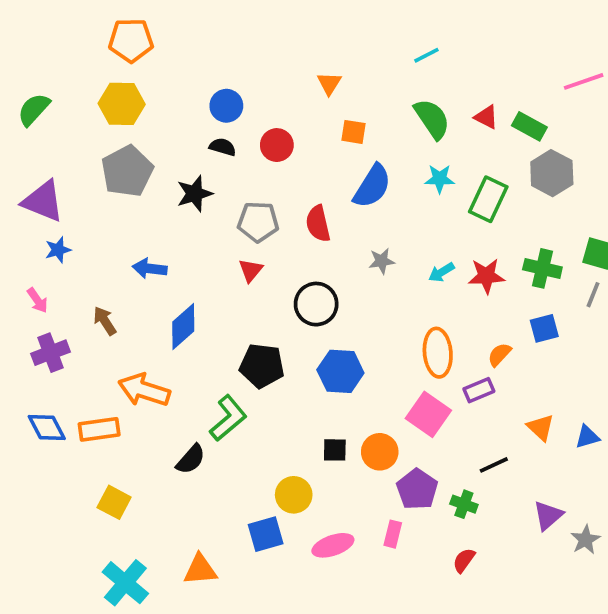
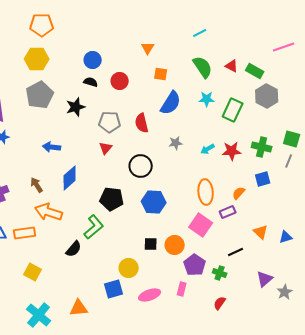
brown arrow: (105, 321) -> (37, 185), moved

